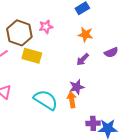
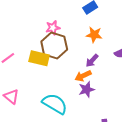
brown hexagon: (19, 33) -> (54, 45), moved
orange arrow: (72, 100) -> (83, 76), moved, turned -105

